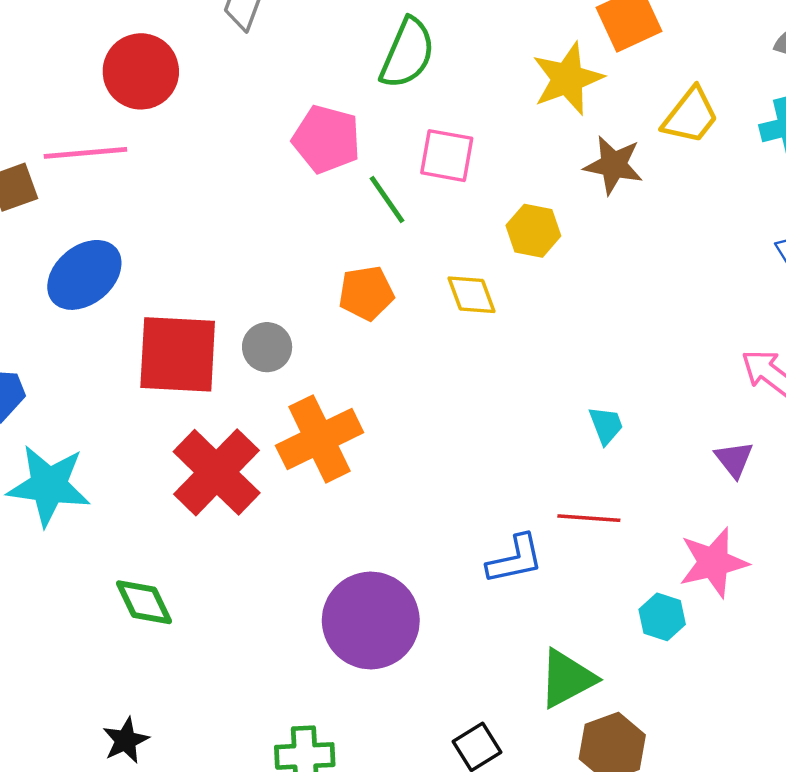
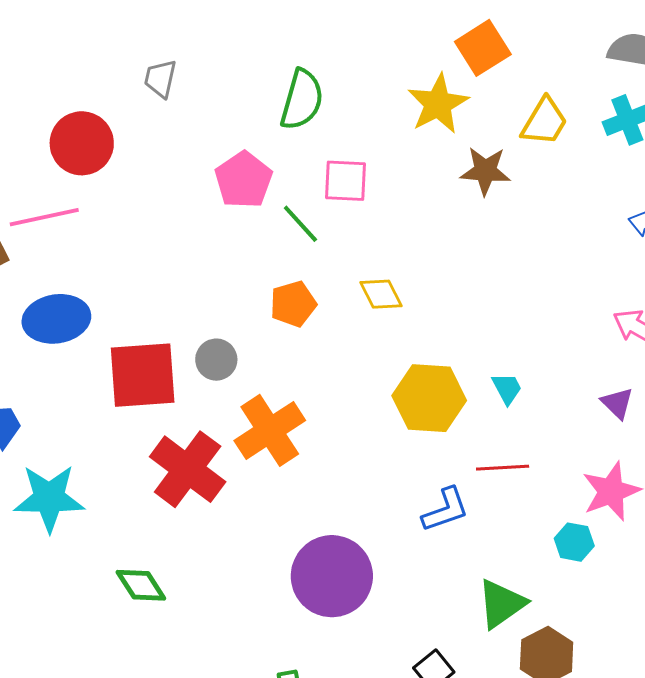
pink pentagon: (326, 139) -> (244, 180), turned 30
yellow hexagon: (533, 231) -> (429, 398), moved, size x1.6
blue ellipse: (84, 275) -> (56, 319), turned 38

